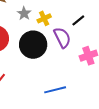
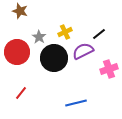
gray star: (24, 13) -> (39, 37), moved
purple semicircle: (62, 38) -> (83, 51), turned -90

